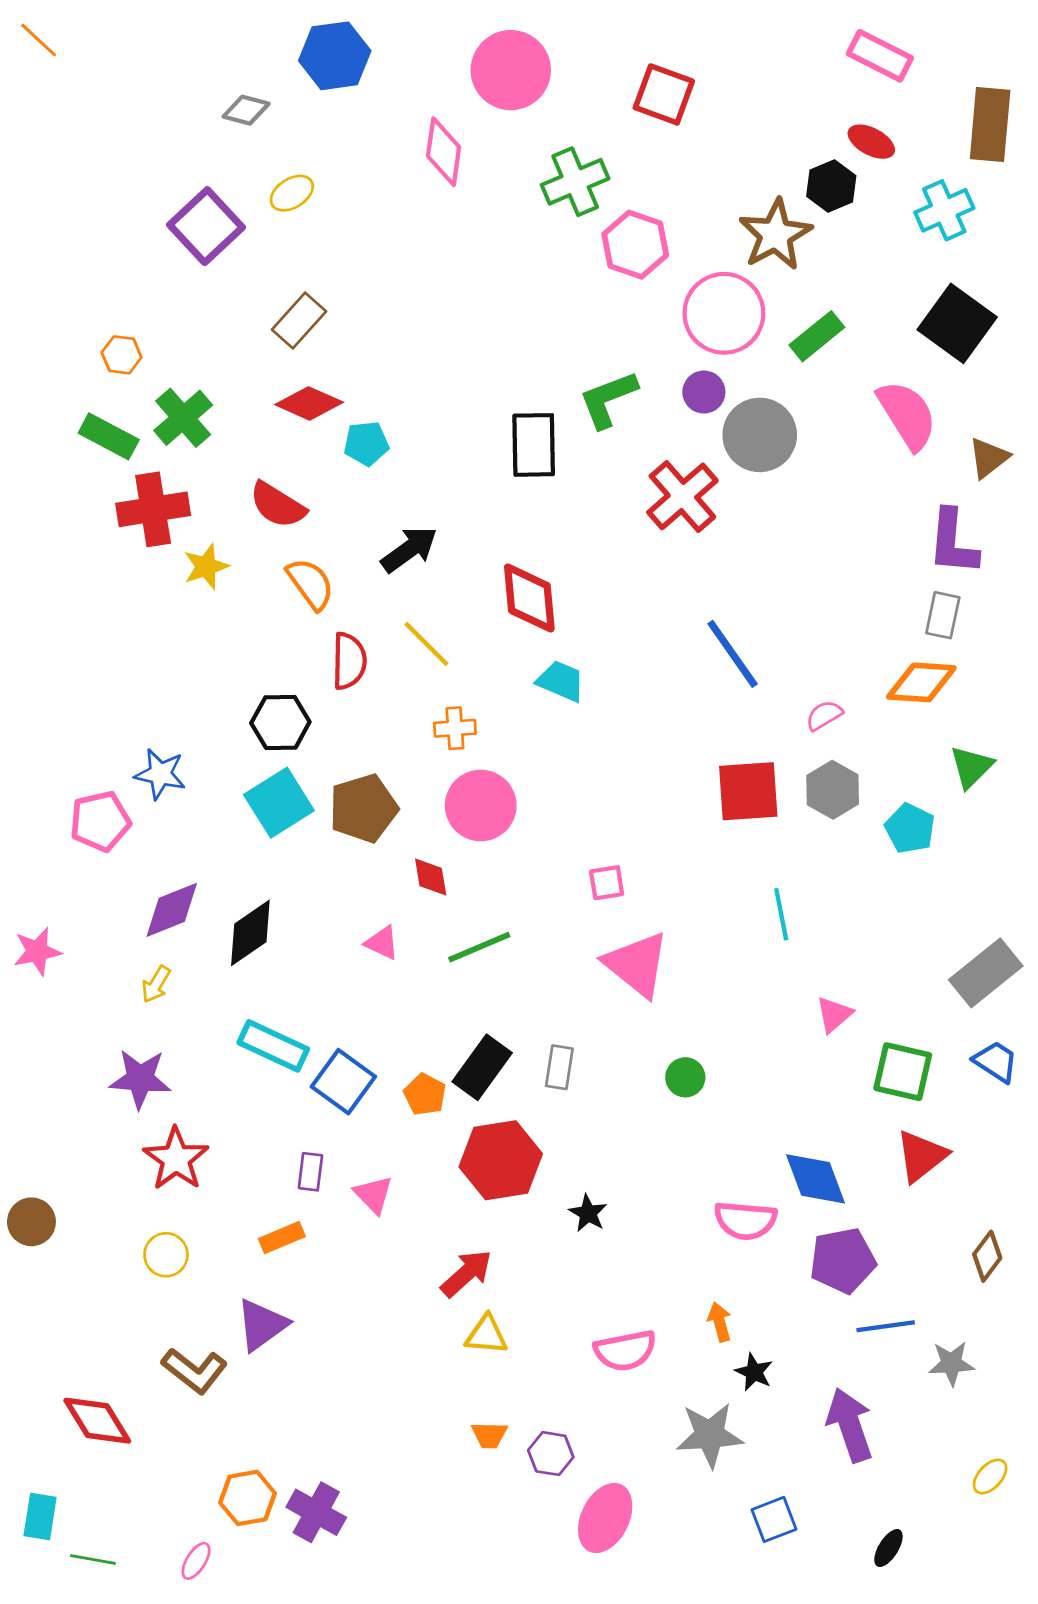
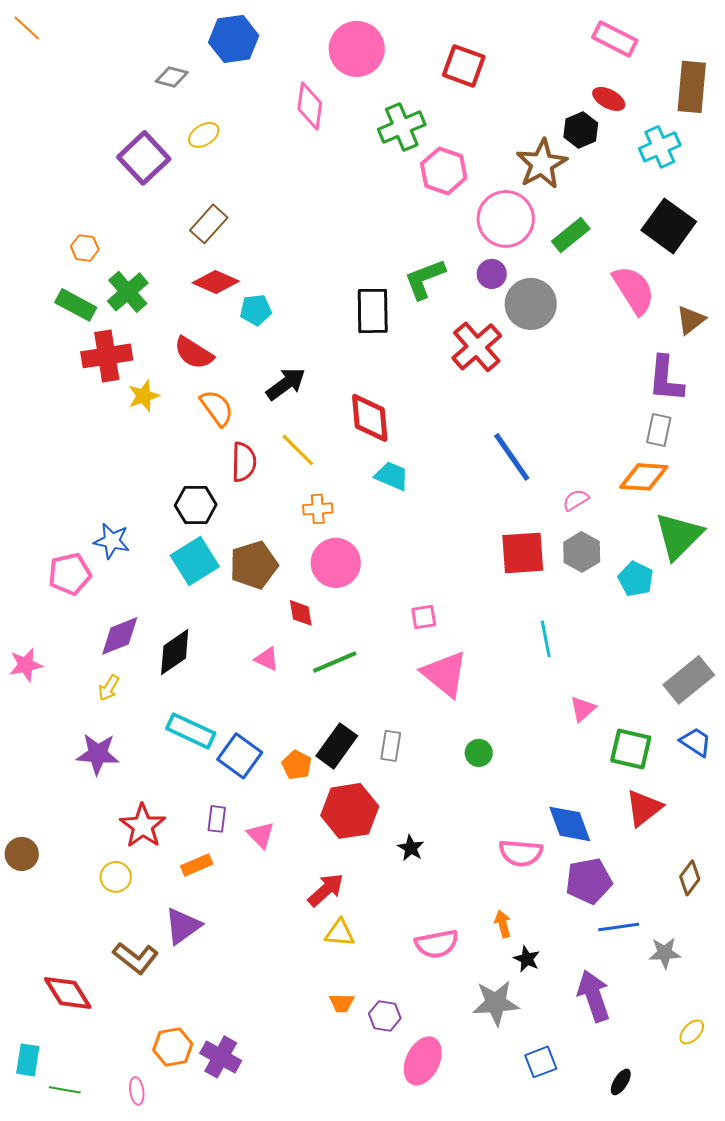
green triangle: (971, 767) -> (679, 536), size x1.6
red star: (176, 1159) -> (143, 826), moved
pink ellipse: (196, 1561) -> (137, 1091), turned -40

